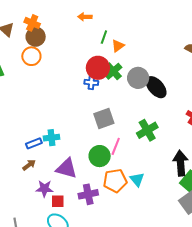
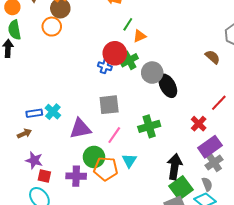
cyan cross: (52, 138) -> (53, 112), turned 35
green circle: (100, 156) -> (94, 157), moved
purple triangle: (67, 168) -> (80, 129), moved, turned -40
cyan triangle: (137, 179) -> (129, 161), moved

